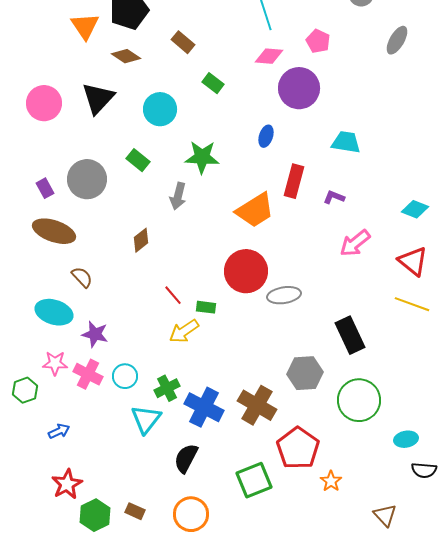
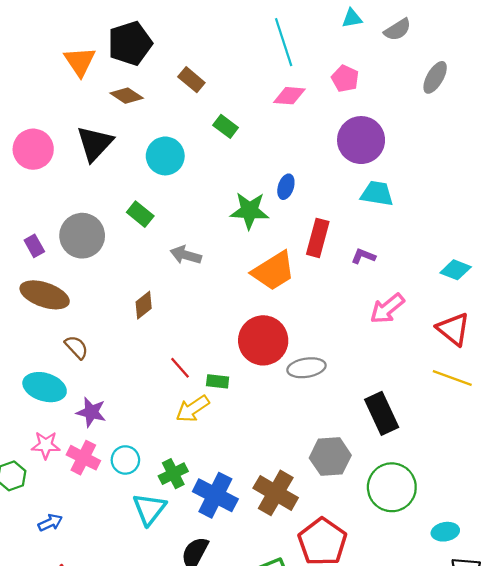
purple circle: (299, 88) -> (361, 140), moved
green star: (202, 157) -> (249, 211), moved
gray arrow: (178, 196) -> (186, 255), turned 92

